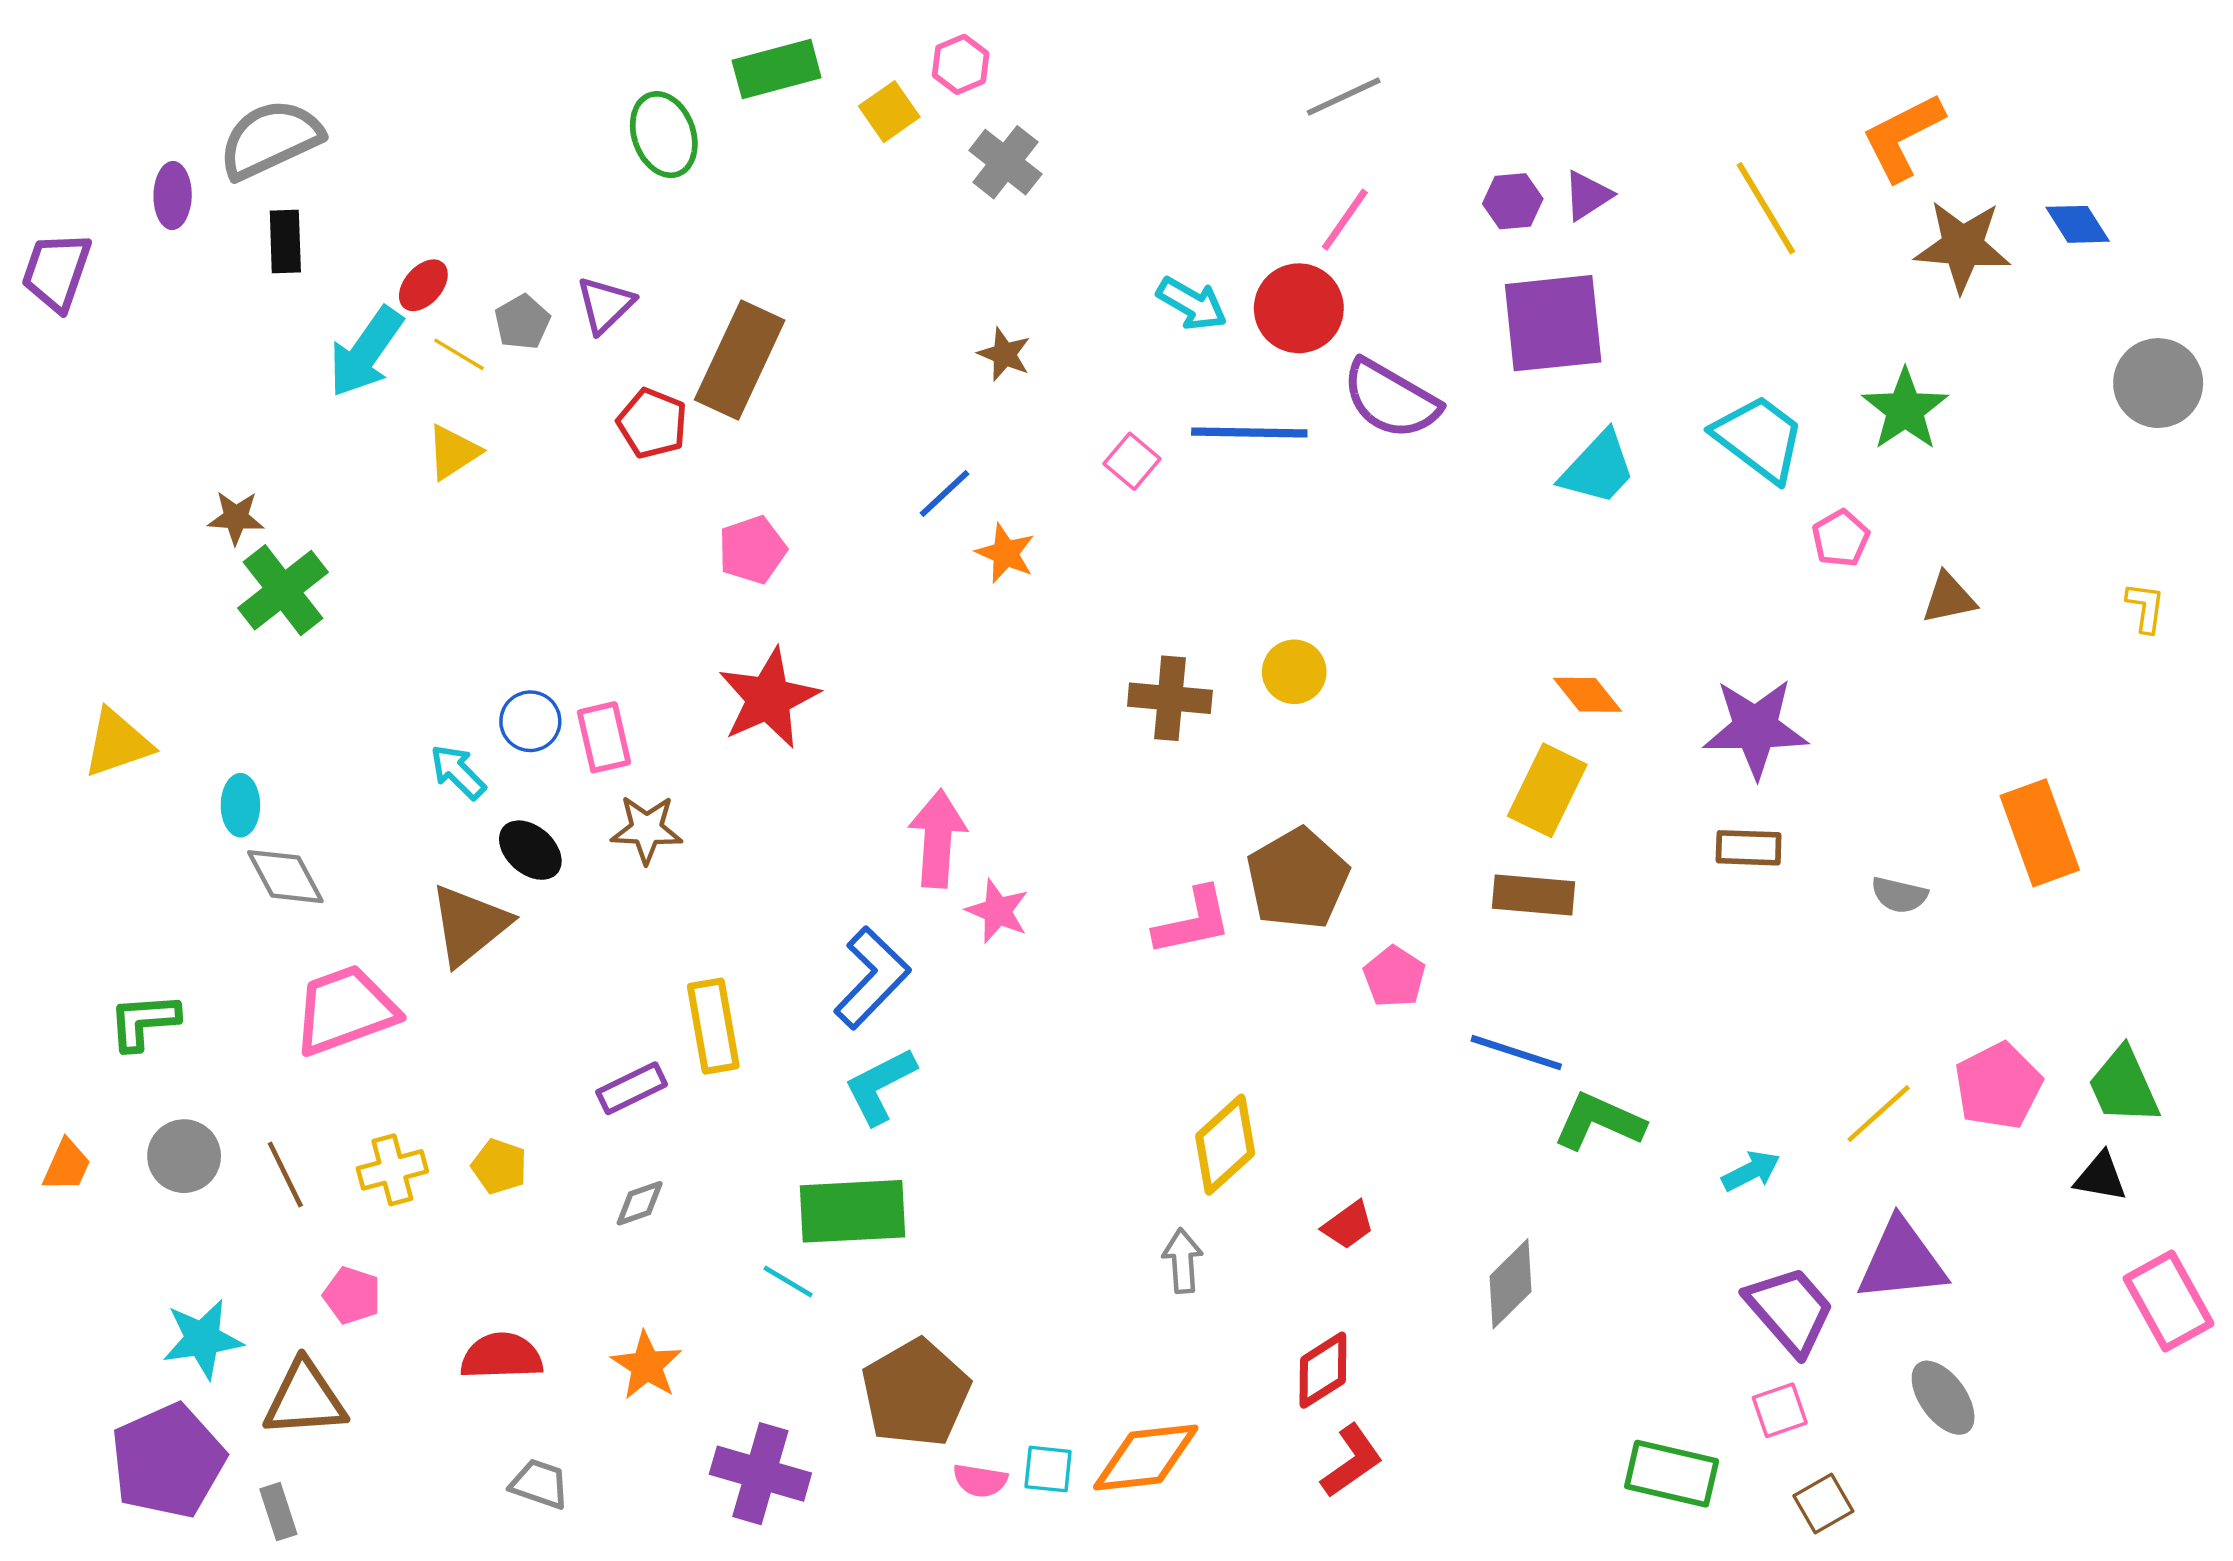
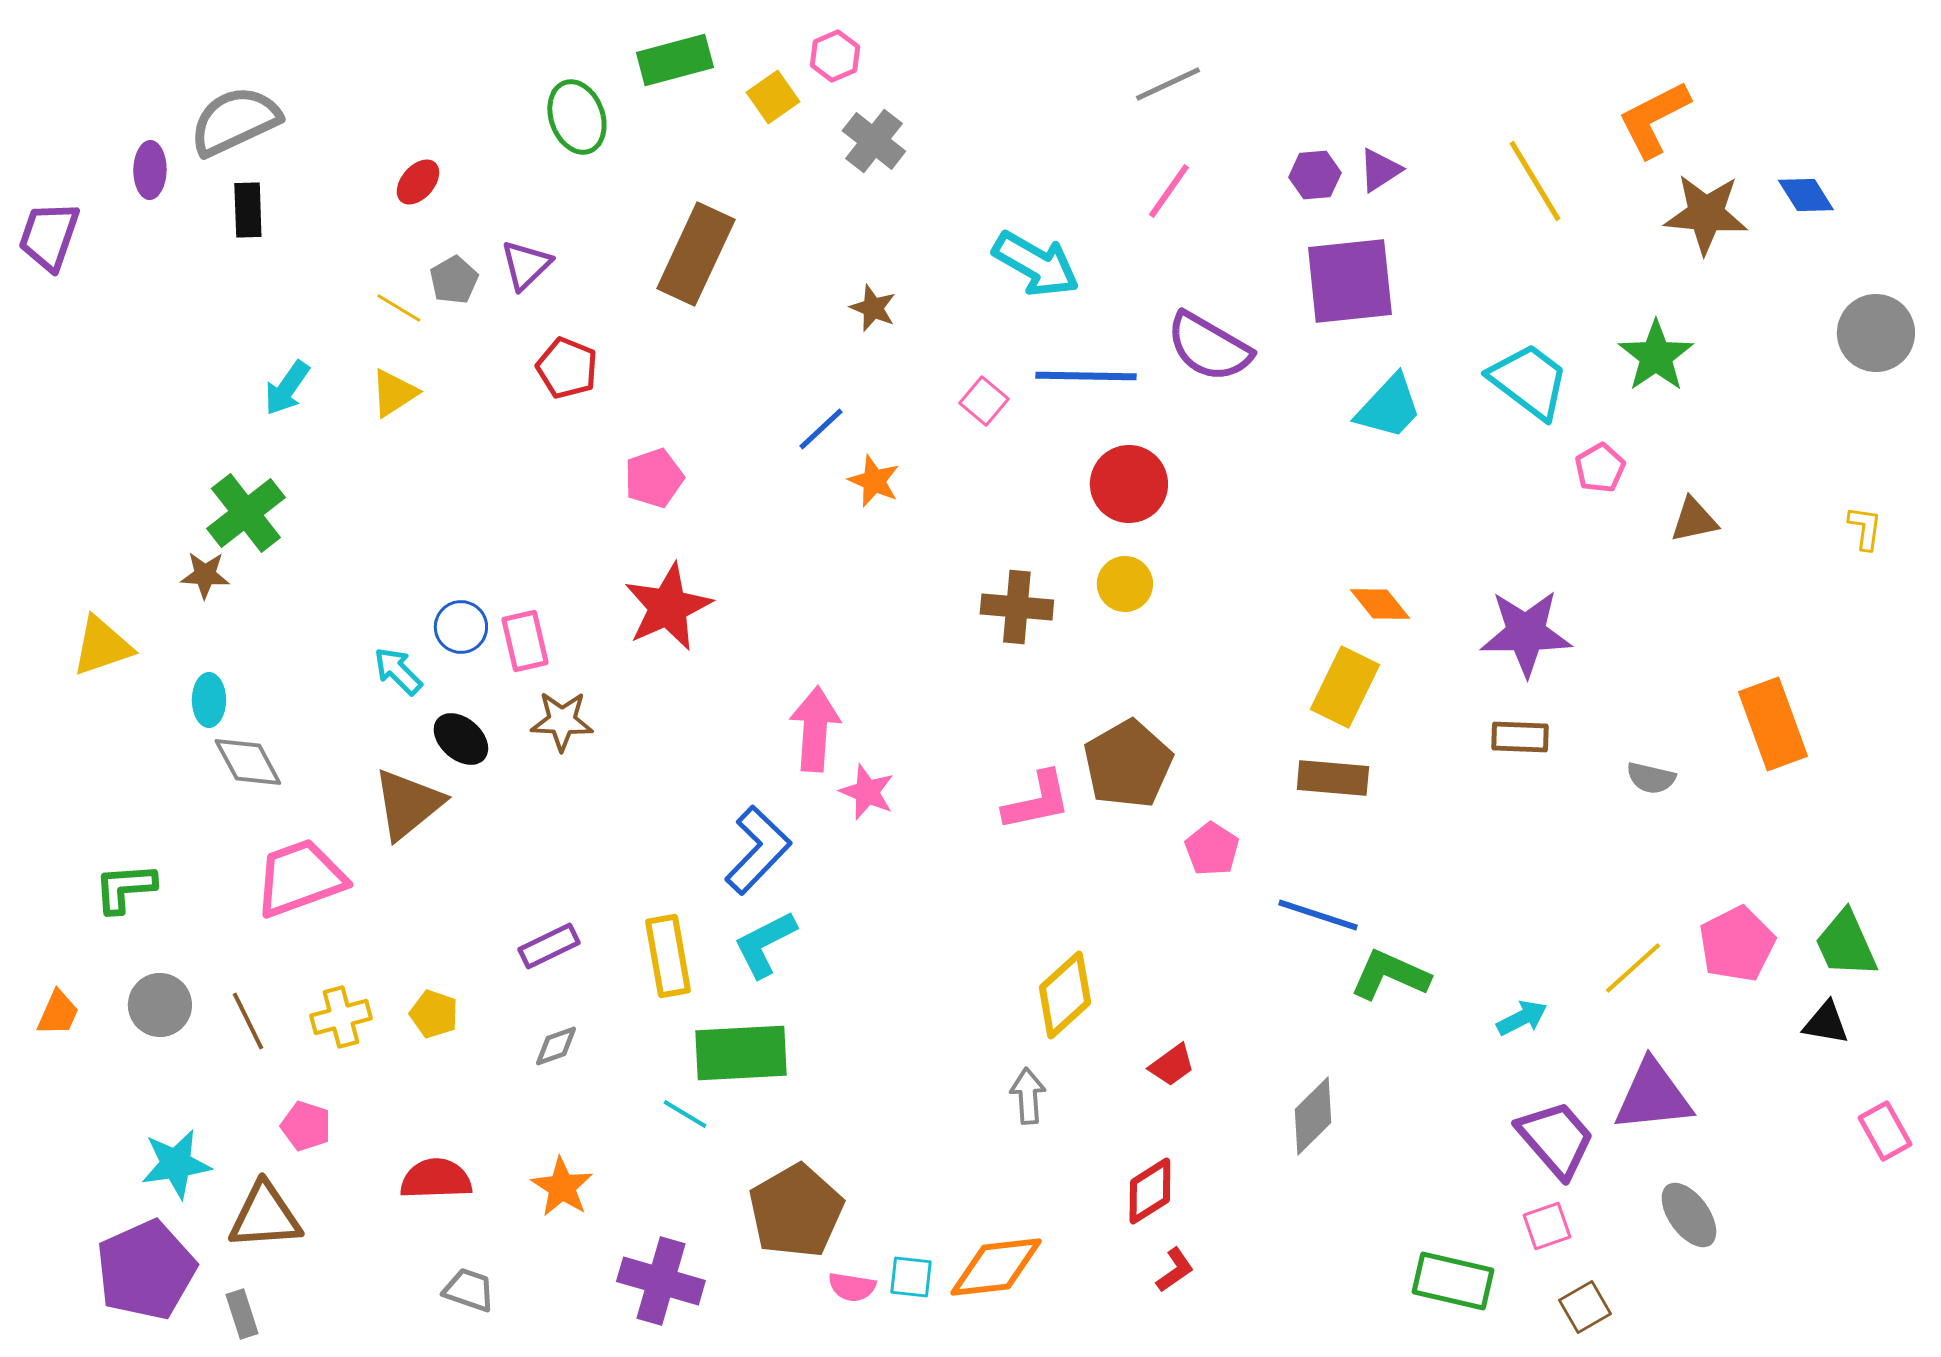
red ellipse: (423, 285) -> (418, 182), moved
cyan arrow: (1192, 304) -> (1036, 264), size x1.4
red circle: (1299, 308) -> (1129, 484), moved
cyan arrow: (366, 352) -> (287, 388), moved, size x0.7
brown rectangle: (740, 360) -> (696, 254), moved
brown star: (236, 518) -> (205, 575), moved
yellow rectangle: (713, 1026) -> (668, 956), moved
pink rectangle: (2169, 1301) -> (1885, 1131), size x0.7
red L-shape: (1352, 1461) -> (1175, 1270), size x0.7

